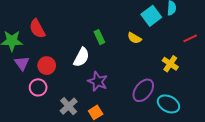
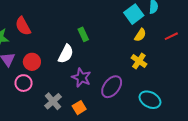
yellow semicircle: (134, 38) -> (140, 35), moved, turned -88
yellow cross: (170, 64) -> (139, 61), moved
purple ellipse: (143, 90) -> (112, 87), moved

